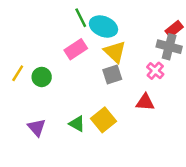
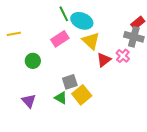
yellow line: (18, 73) -> (14, 34), moved, turned 48
gray square: (112, 74) -> (70, 82), moved
red triangle: (145, 102) -> (104, 60), moved, turned -42

